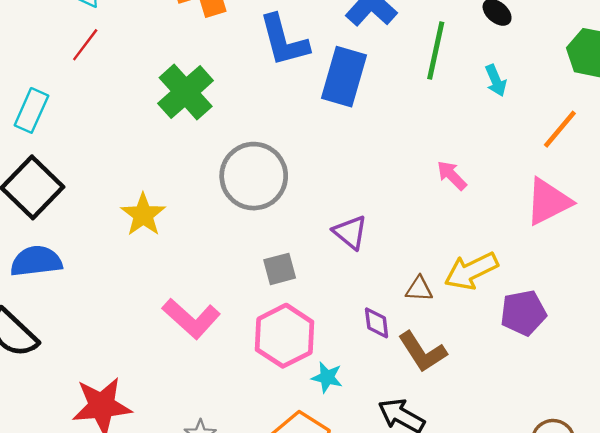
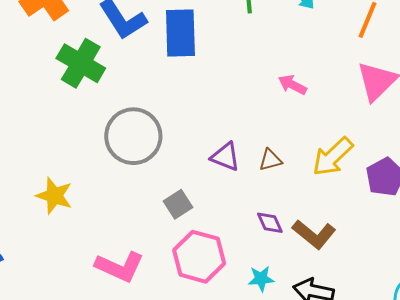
green cross: (186, 92) -> (81, 63), moved
brown triangle: (419, 289) -> (270, 160), moved
cyan star: (327, 377) -> (261, 279), moved

